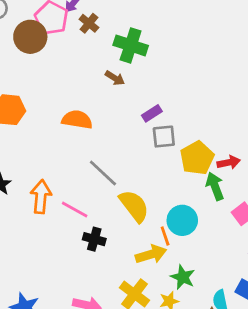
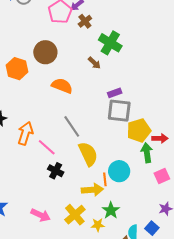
brown circle: (30, 37) -> (45, 52), moved
gray square: (164, 137) -> (119, 111), size x1.4

